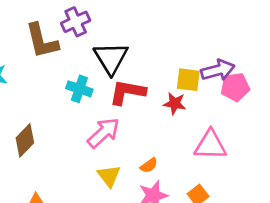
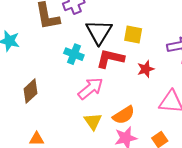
yellow square: (188, 80) -> (133, 35), moved
red star: (175, 103) -> (146, 69), turned -30
orange semicircle: (149, 165) -> (124, 115), size x1.6

